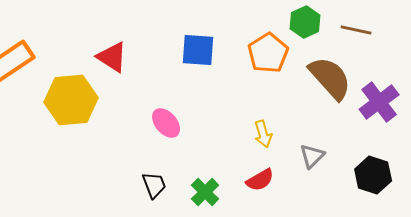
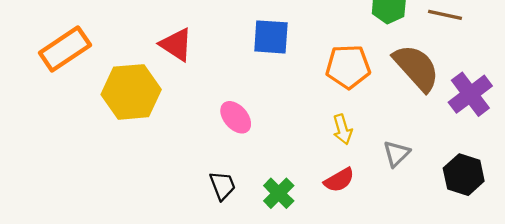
orange pentagon: (268, 53) -> (348, 67), moved, turned 30

